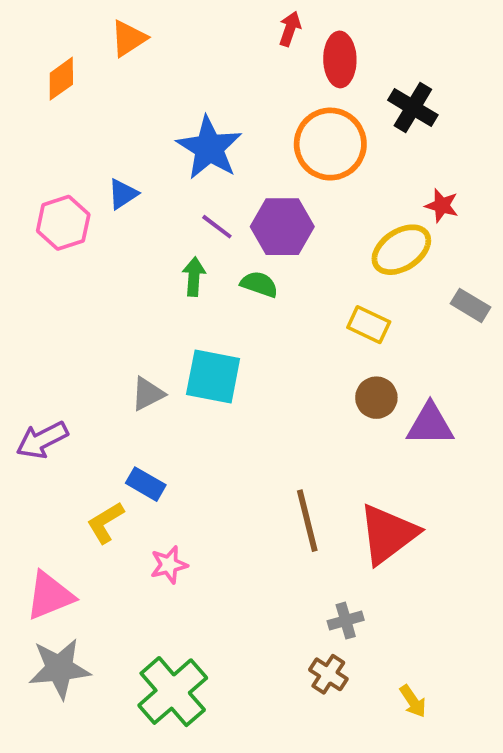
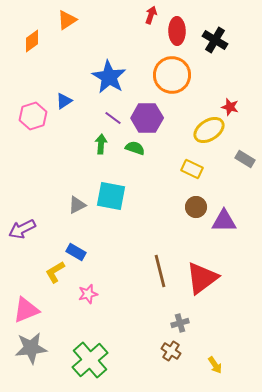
black cross: (413, 108) -> (215, 40), moved

